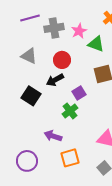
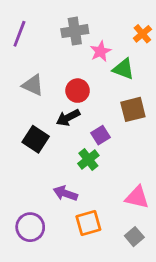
purple line: (30, 18) -> (19, 34), moved, turned -54
gray cross: (54, 28) -> (75, 31), moved

